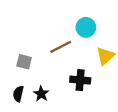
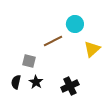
gray square: (24, 62) -> (29, 61), moved
black cross: (80, 80) -> (70, 86), moved, turned -30

